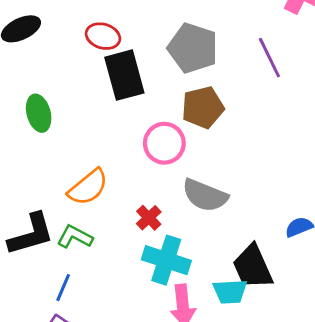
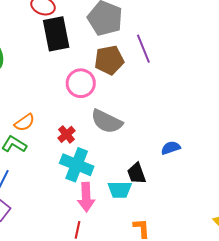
purple line: (269, 58) -> (143, 49), moved
orange semicircle: (88, 187) -> (24, 122), moved, size x0.7
black trapezoid: (253, 267) -> (136, 173), size x0.7

